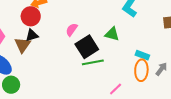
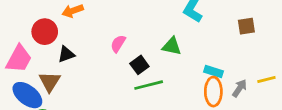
red circle: (31, 16) -> (45, 32), moved
brown triangle: (23, 45) -> (50, 82), moved
black square: (87, 47) -> (139, 65), size x0.6

